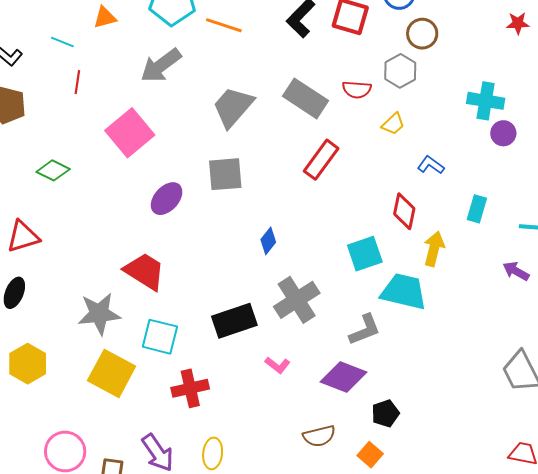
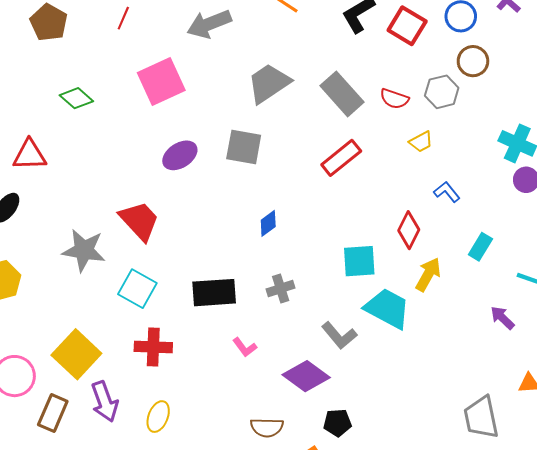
gray cross: (297, 300) -> (281, 288), size x0.6
gray L-shape: (365, 330) -> (339, 335), turned 57
yellow square: (112, 373) -> (76, 354), moved

